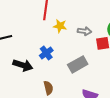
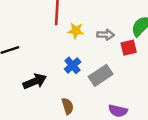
blue cross: (46, 53) -> (73, 65), moved
black arrow: (23, 65) -> (35, 81), turned -36

